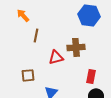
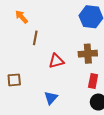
brown cross: (76, 47) -> (88, 54), moved
brown square: (28, 75) -> (14, 80), moved

